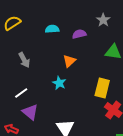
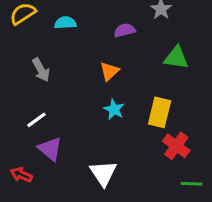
cyan semicircle: (52, 29) -> (65, 23), moved
cyan star: (59, 83) -> (114, 109), moved

